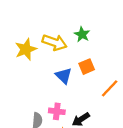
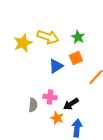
green star: (82, 34) -> (78, 37), moved
blue triangle: (64, 76) -> (56, 66), turned 42

